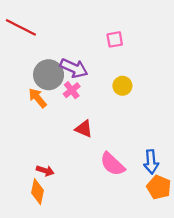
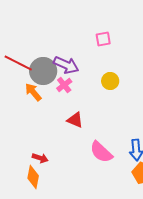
red line: (21, 27) -> (18, 63), moved

